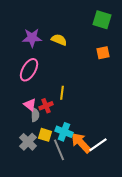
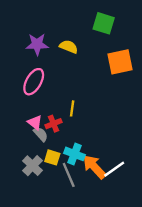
green square: (102, 20) -> (104, 23), moved
orange square: (103, 53) -> (120, 62), size x1.6
gray semicircle: (35, 115) -> (41, 134), turned -40

